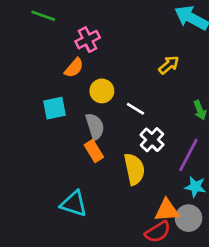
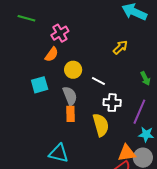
white cross: (152, 140) -> (112, 103), turned -36
orange rectangle: (94, 151) -> (70, 114), turned 35

